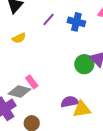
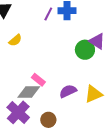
purple line: (48, 19) -> (48, 14), moved
purple semicircle: (70, 102) -> (68, 91), moved

